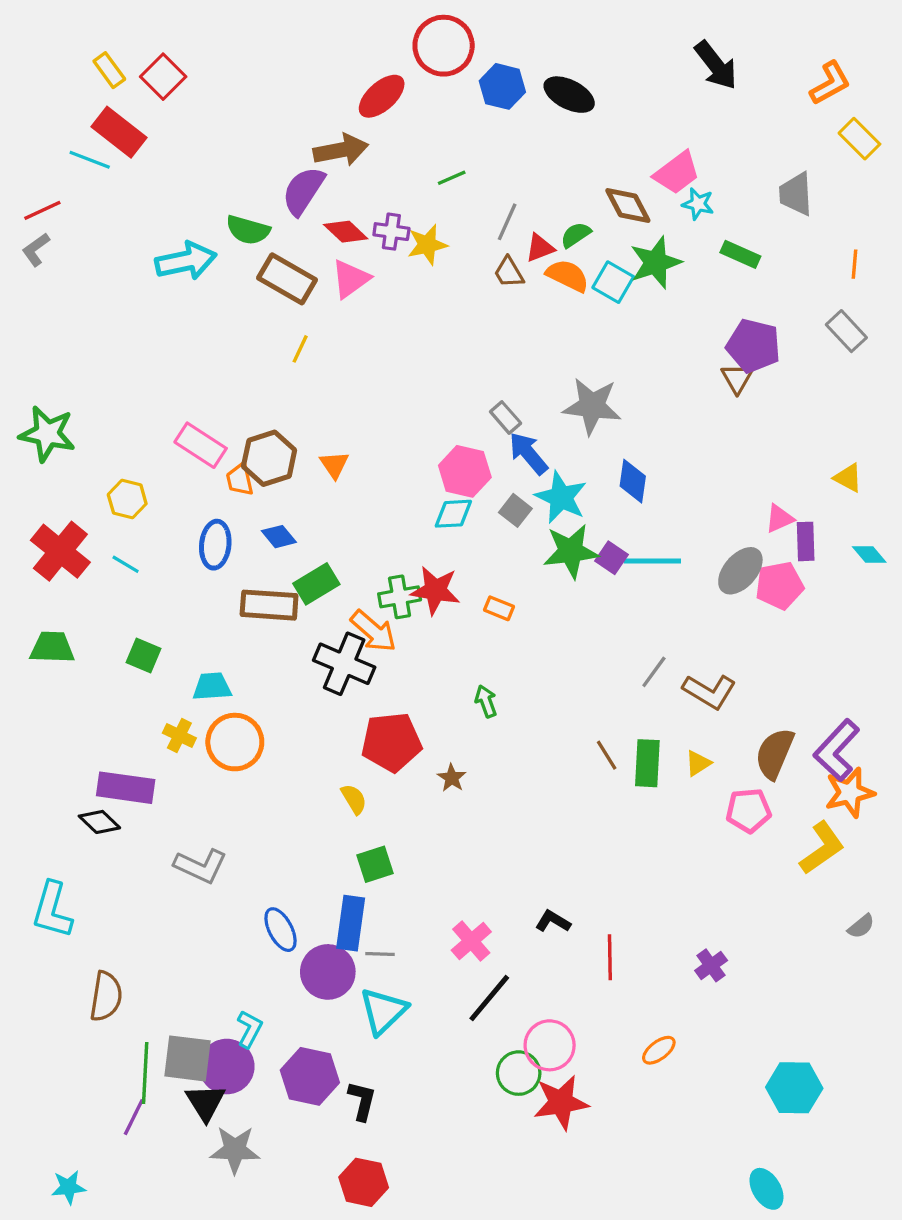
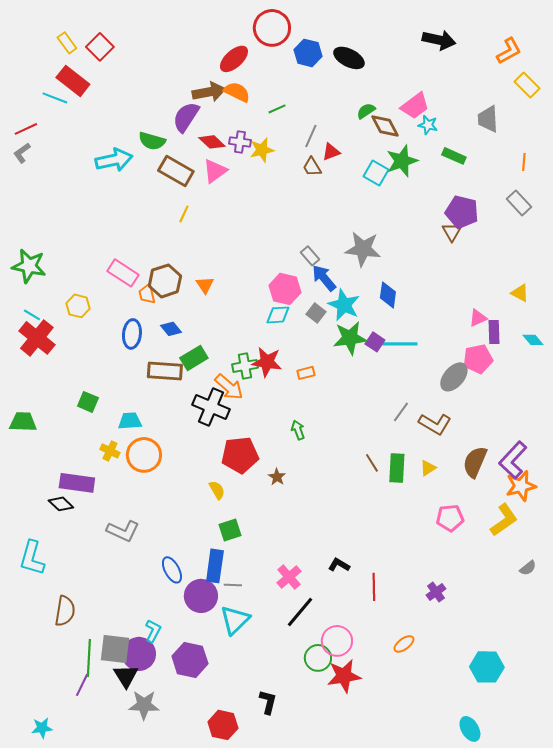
black arrow: (716, 65) -> (439, 40), turned -40
green semicircle: (576, 235) -> (366, 111), moved
orange semicircle: (568, 276) -> (237, 92), moved
cyan line: (126, 564) -> (32, 315), moved
gray ellipse: (740, 571) -> (454, 377), moved
orange rectangle: (499, 608) -> (306, 373), turned -36
green trapezoid: (52, 647) -> (23, 422), moved
pink pentagon: (749, 811) -> (450, 518), moved
black L-shape: (362, 1101) -> (268, 702), moved

